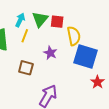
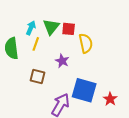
blue square: (86, 56) -> (84, 90), moved
red star: (98, 82) -> (110, 99), moved

